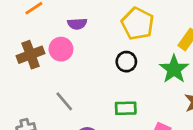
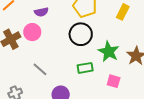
black circle: (126, 62) -> (81, 34), size x1.5
green star: (174, 69) -> (109, 52), moved

